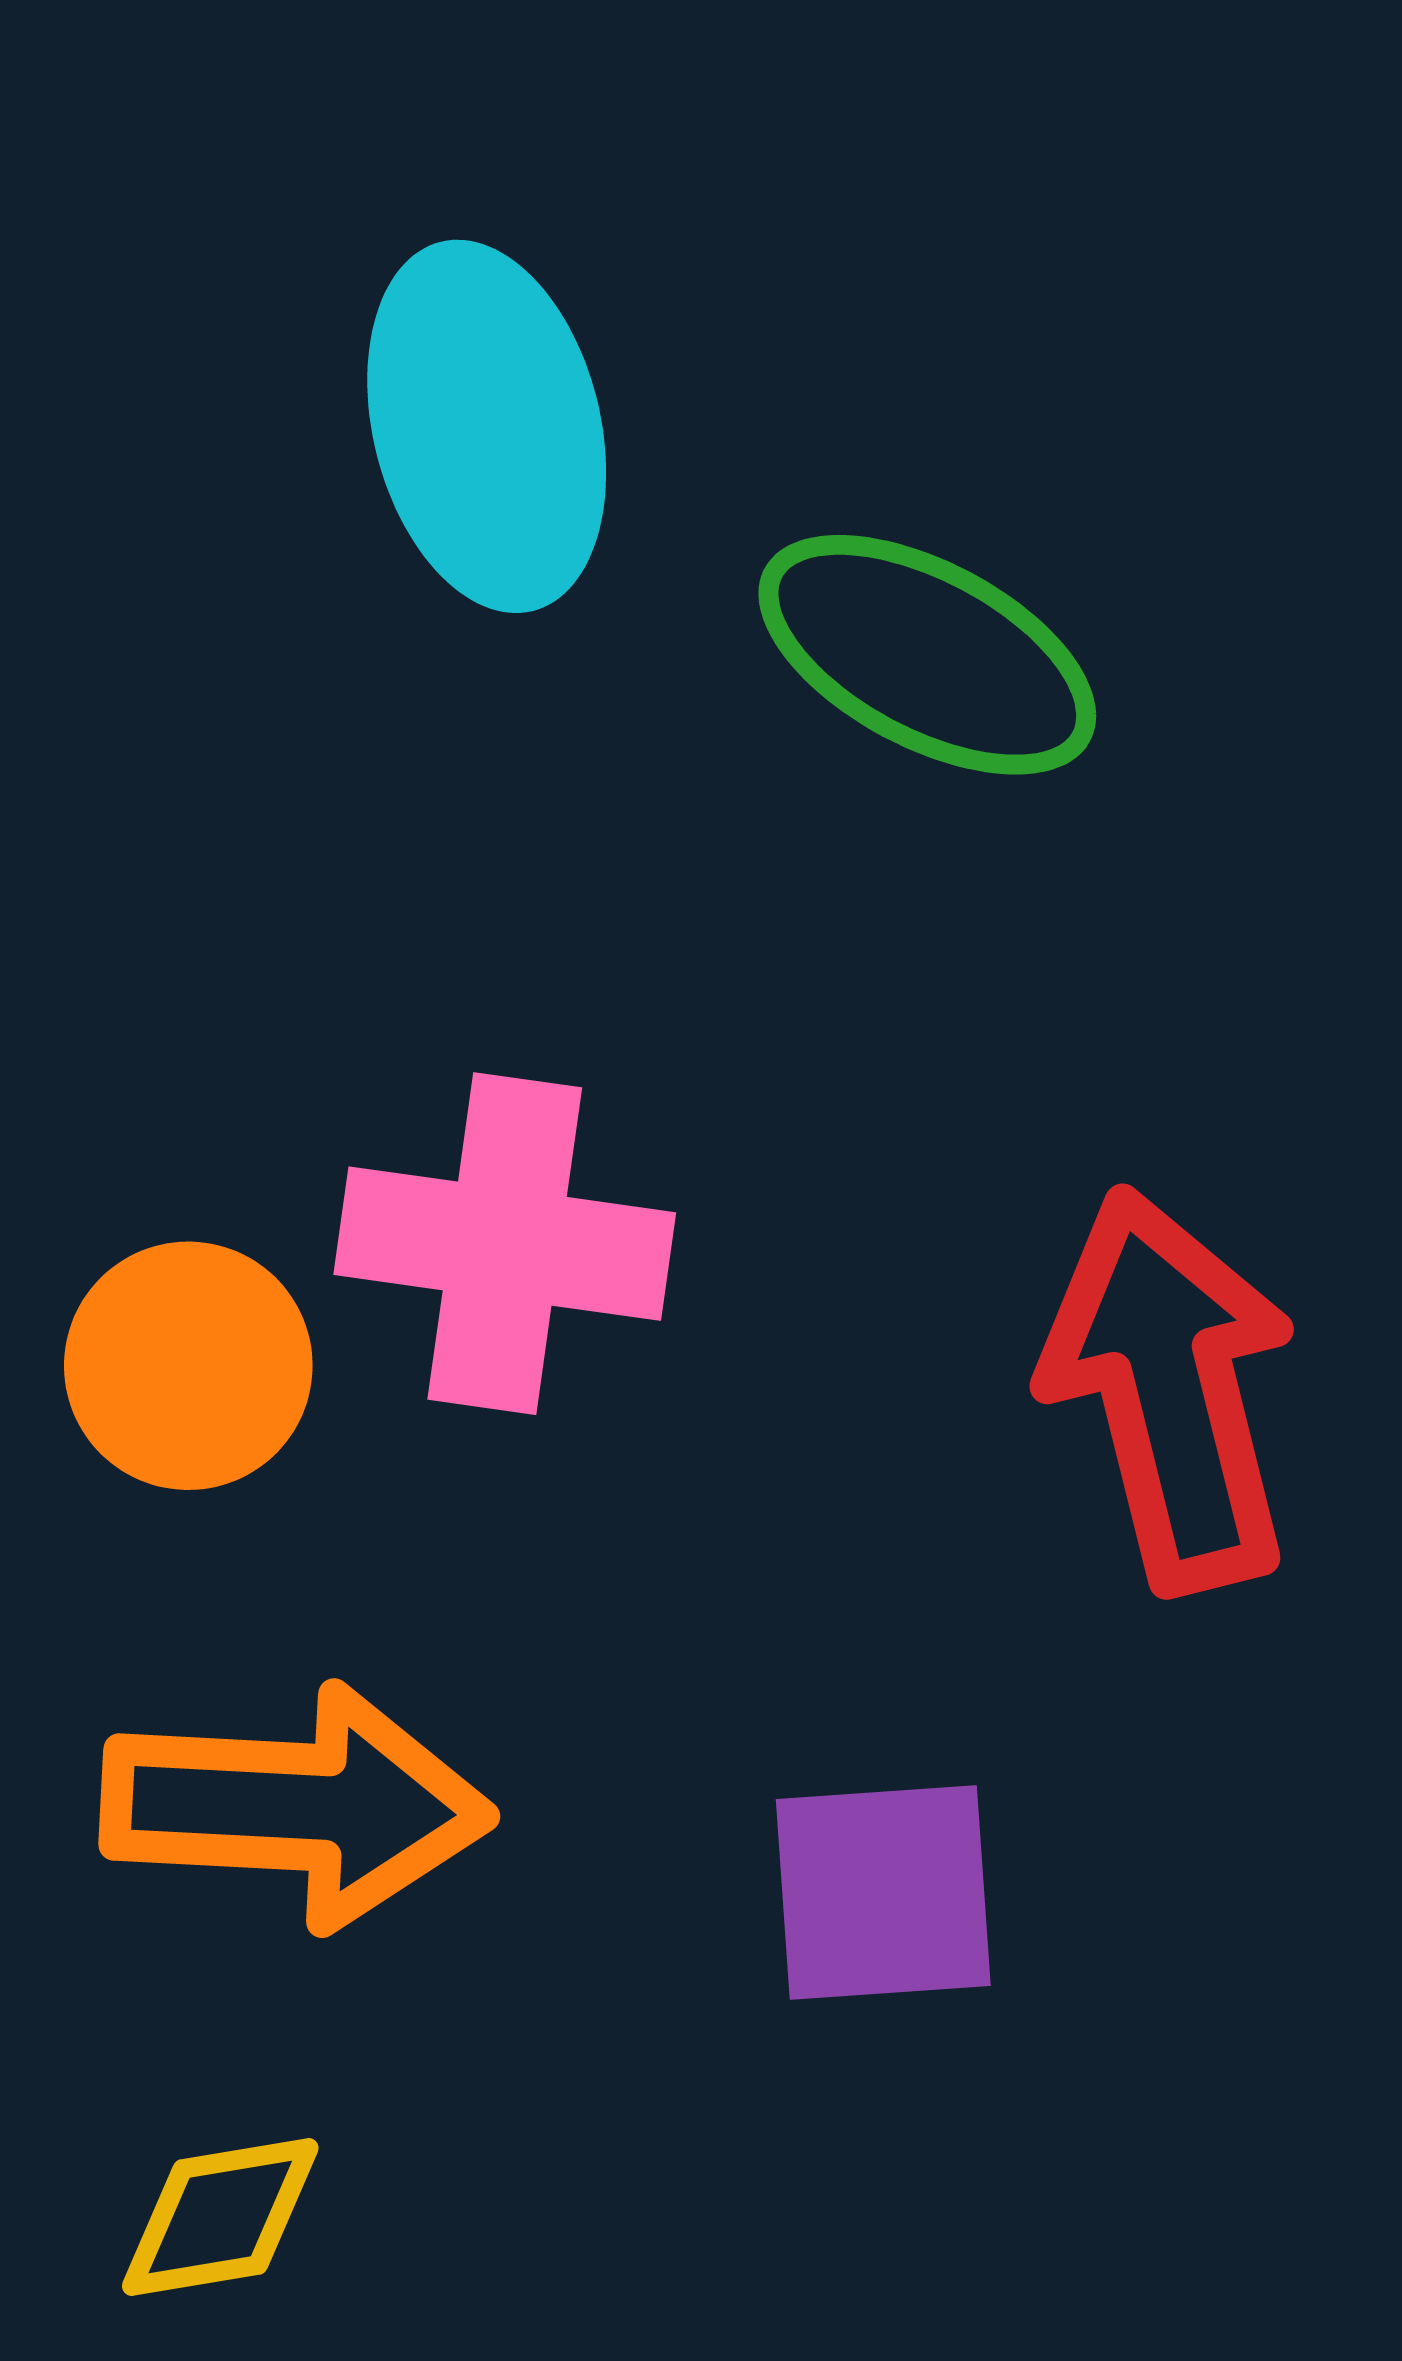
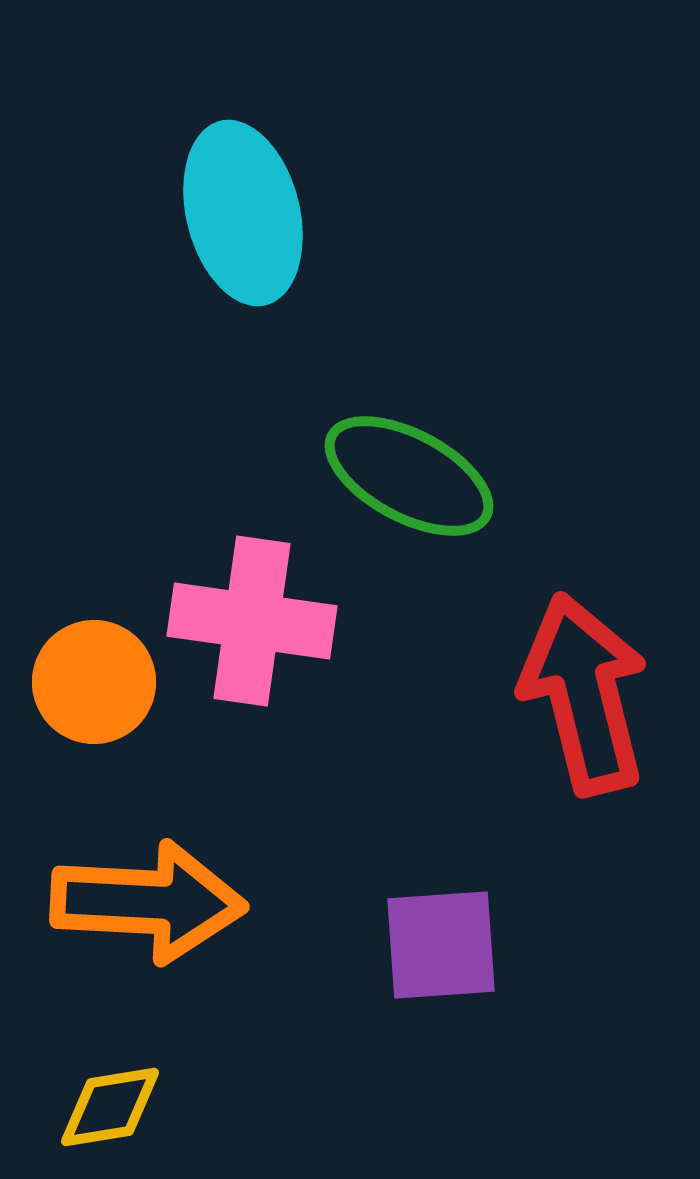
green ellipse: (927, 655) -> (409, 476), moved

